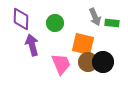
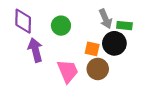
orange square: (83, 44) -> (92, 49), size x0.6
black circle: (103, 62) -> (114, 43), moved

